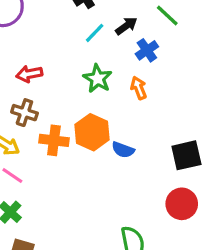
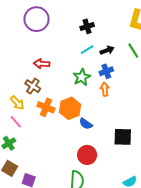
blue cross: (147, 50) -> (106, 71), moved
red circle: (182, 204) -> (87, 155), moved

